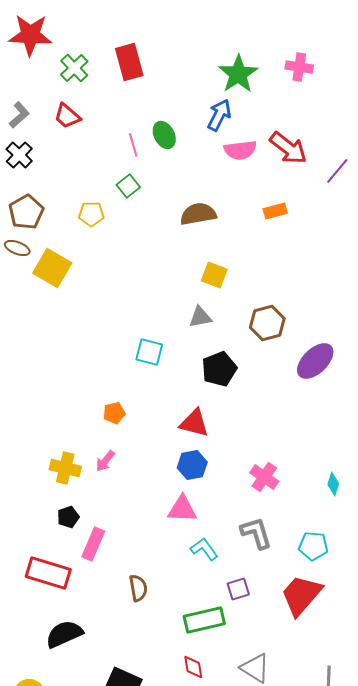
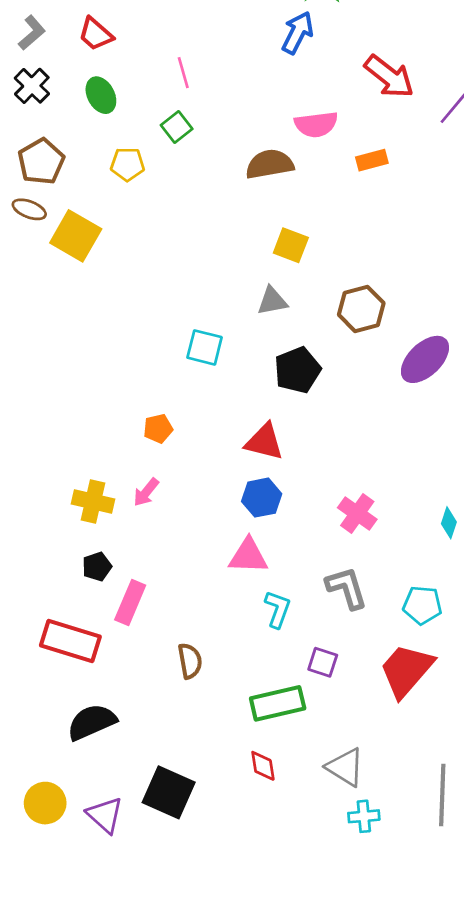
green ellipse: (164, 135) -> (101, 95), moved
pink semicircle: (240, 150) -> (316, 124), moved
cyan L-shape: (204, 549) -> (278, 609), turned 56
purple square: (238, 589) -> (323, 662), turned 35

